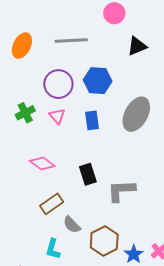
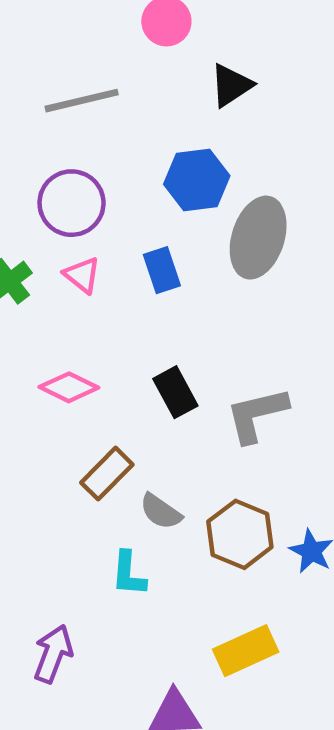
blue hexagon: (98, 81) -> (197, 180), moved

